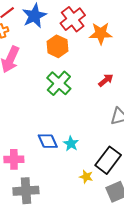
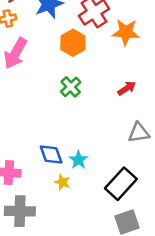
green cross: (59, 83) -> (71, 87), size x0.7
yellow star: (86, 177) -> (62, 182), moved

